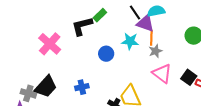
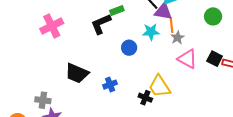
green rectangle: (100, 15) -> (117, 10), turned 32
pink cross: (50, 44) -> (52, 26), moved, turned 30
black trapezoid: (46, 87) -> (77, 73), moved, turned 80
gray cross: (28, 93) -> (43, 100), moved

